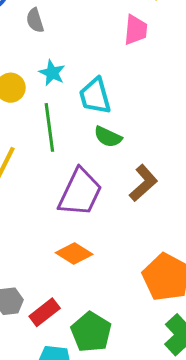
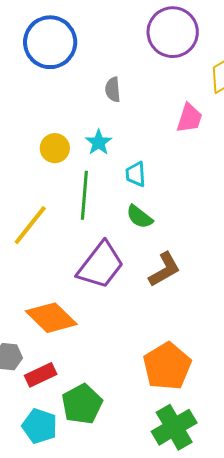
gray semicircle: (35, 20) -> (113, 90), moved
cyan trapezoid: (95, 96) -> (136, 174), size x0.7
orange diamond: (74, 253) -> (51, 318), moved, size x1.4

